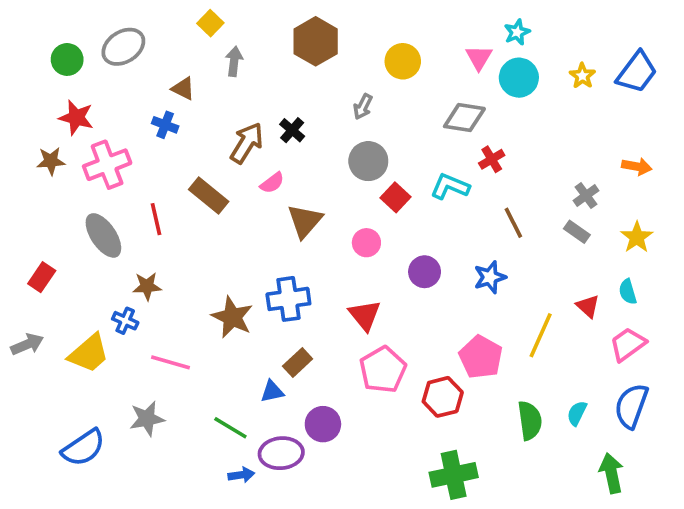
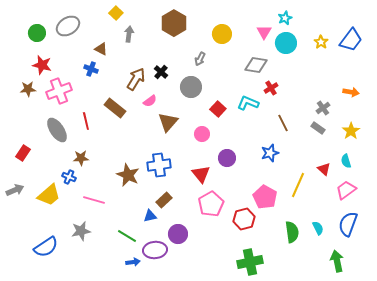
gray circle: (368, 161) -> (191, 87), moved
purple circle: (425, 272) -> (227, 158), moved
cyan semicircle: (577, 413) -> (318, 228), turned 128

